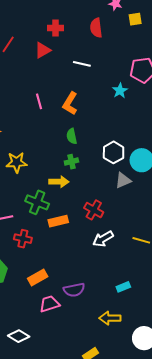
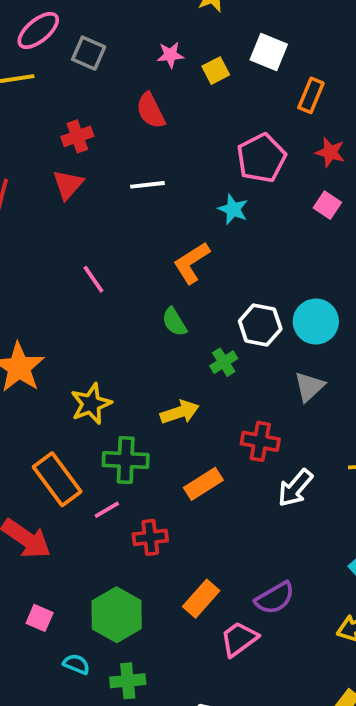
orange L-shape: (70, 104) -> (192, 263), moved, turned 45
green cross: (71, 162) -> (224, 362), moved
gray triangle: (123, 180) -> (309, 387), moved
green cross: (37, 202) -> (126, 460), moved

